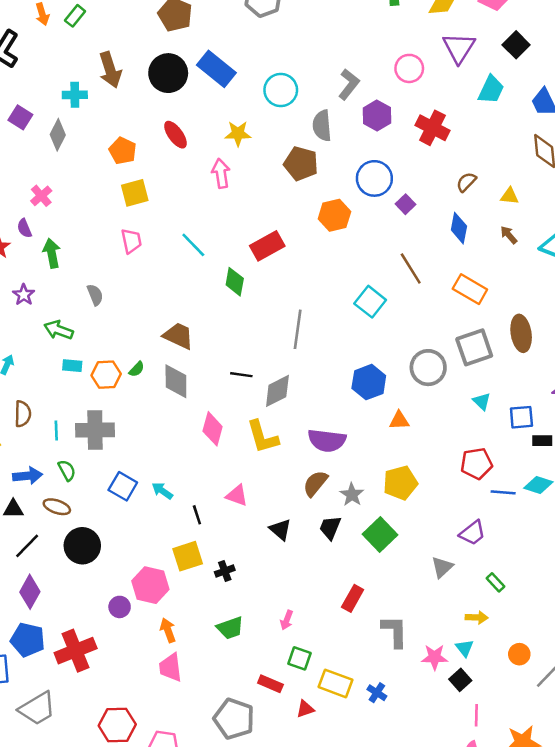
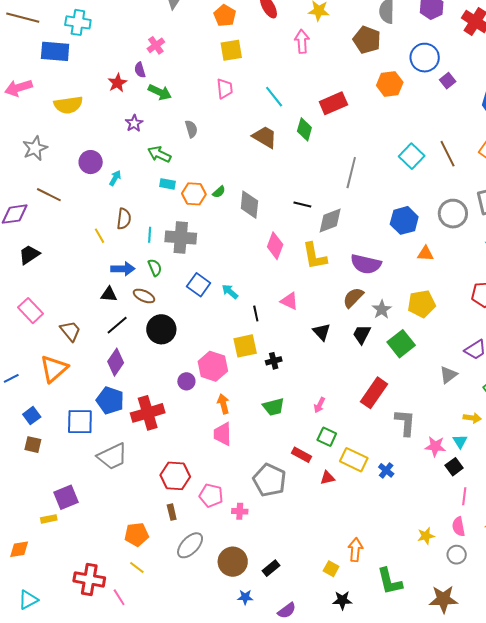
green arrow: (52, 253) -> (160, 92), turned 120
brown line: (411, 269) -> (448, 154), moved
brown trapezoid: (178, 336) -> (265, 137), moved
red rectangle: (353, 598) -> (374, 393), size x1.4

